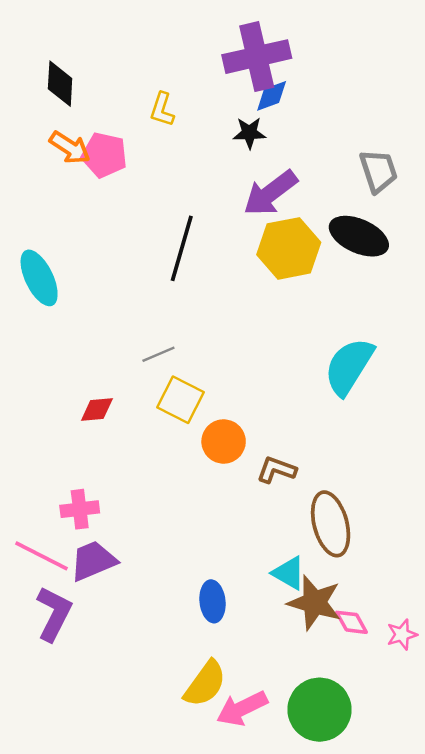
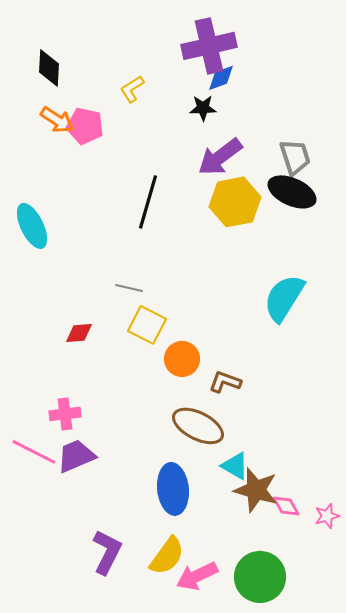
yellow L-shape: (162, 109) -> (132, 89), turned 40
gray trapezoid: (379, 171) -> (295, 157), moved
gray line: (158, 354) -> (129, 288), turned 36
brown ellipse: (331, 524) -> (198, 426), moved, turned -48
blue ellipse: (212, 601) -> (173, 489), size x1.5
purple L-shape: (54, 614) -> (107, 552), moved

